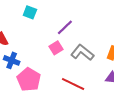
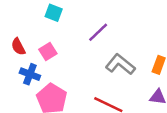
pink square: (56, 48) -> (48, 51), moved

